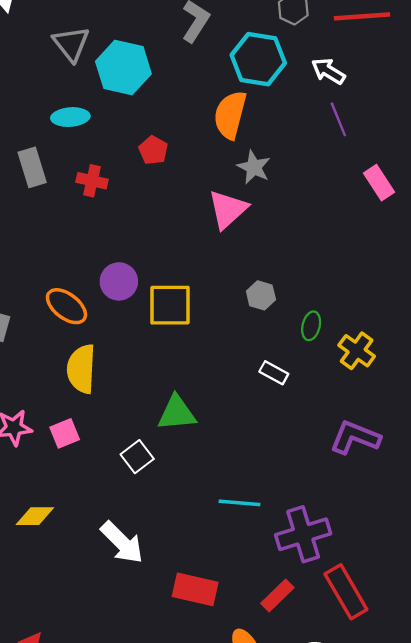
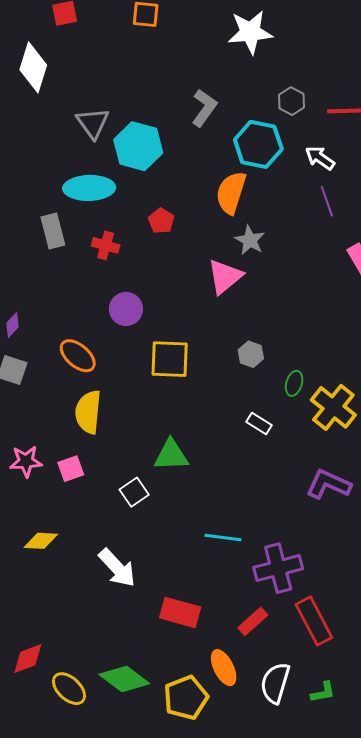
cyan ellipse: (70, 117) -> (89, 188), size x1.5
purple circle: (119, 281) -> (126, 309), moved
yellow cross: (357, 351) -> (333, 407), size x1.4

